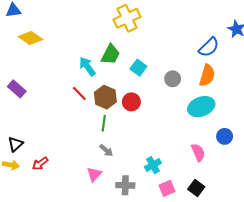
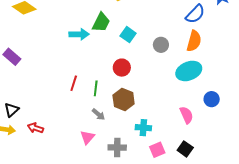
cyan arrow: (87, 66) -> (79, 34), turned 126
red line: (79, 93) -> (74, 83), moved, turned 63
brown hexagon: (105, 97) -> (124, 100), moved
red arrow: (40, 164) -> (35, 128), turned 56
cyan cross: (153, 165) -> (143, 128), turned 35

